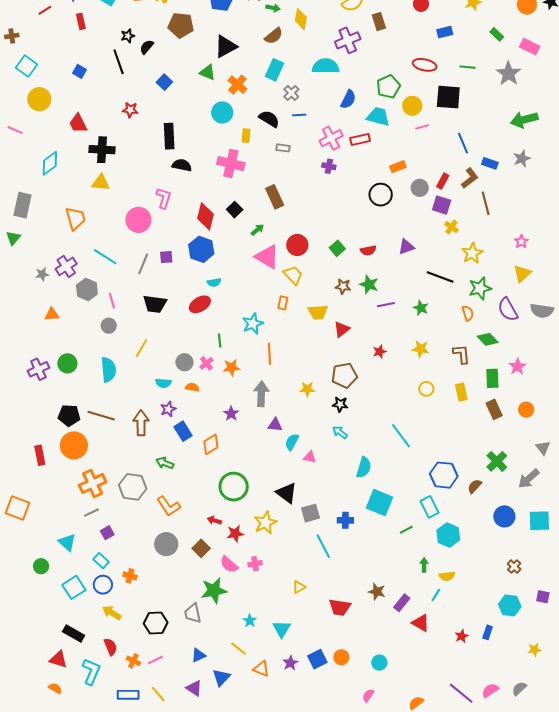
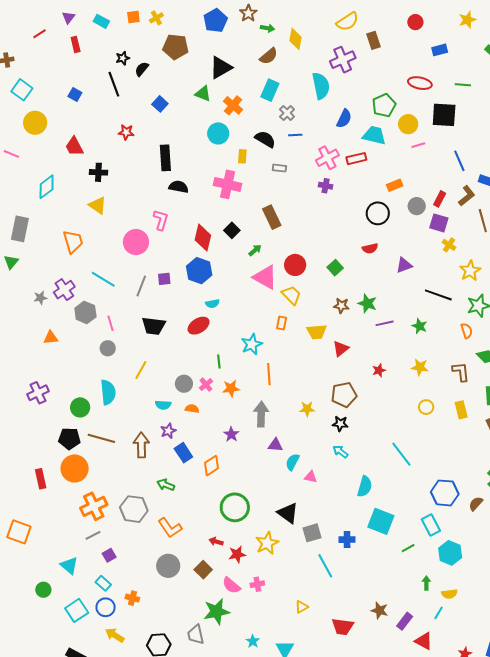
cyan semicircle: (326, 66) -> (321, 86), turned 80
black cross: (102, 150) -> (98, 172), size x0.7
yellow triangle: (101, 183) -> (98, 205), turned 30
red semicircle: (368, 250) -> (370, 248), moved
green circle: (67, 363) -> (80, 407), moved

